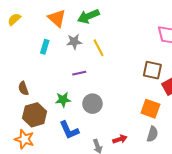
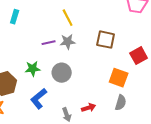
gray star: (74, 42) -> (68, 42), moved
brown square: (152, 70) -> (106, 40), moved
blue L-shape: (69, 130) -> (39, 99), turned 75

